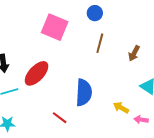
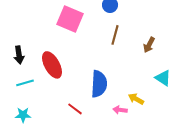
red ellipse: (37, 73) -> (52, 65), turned -72
pink arrow: (141, 120) -> (120, 110), moved

